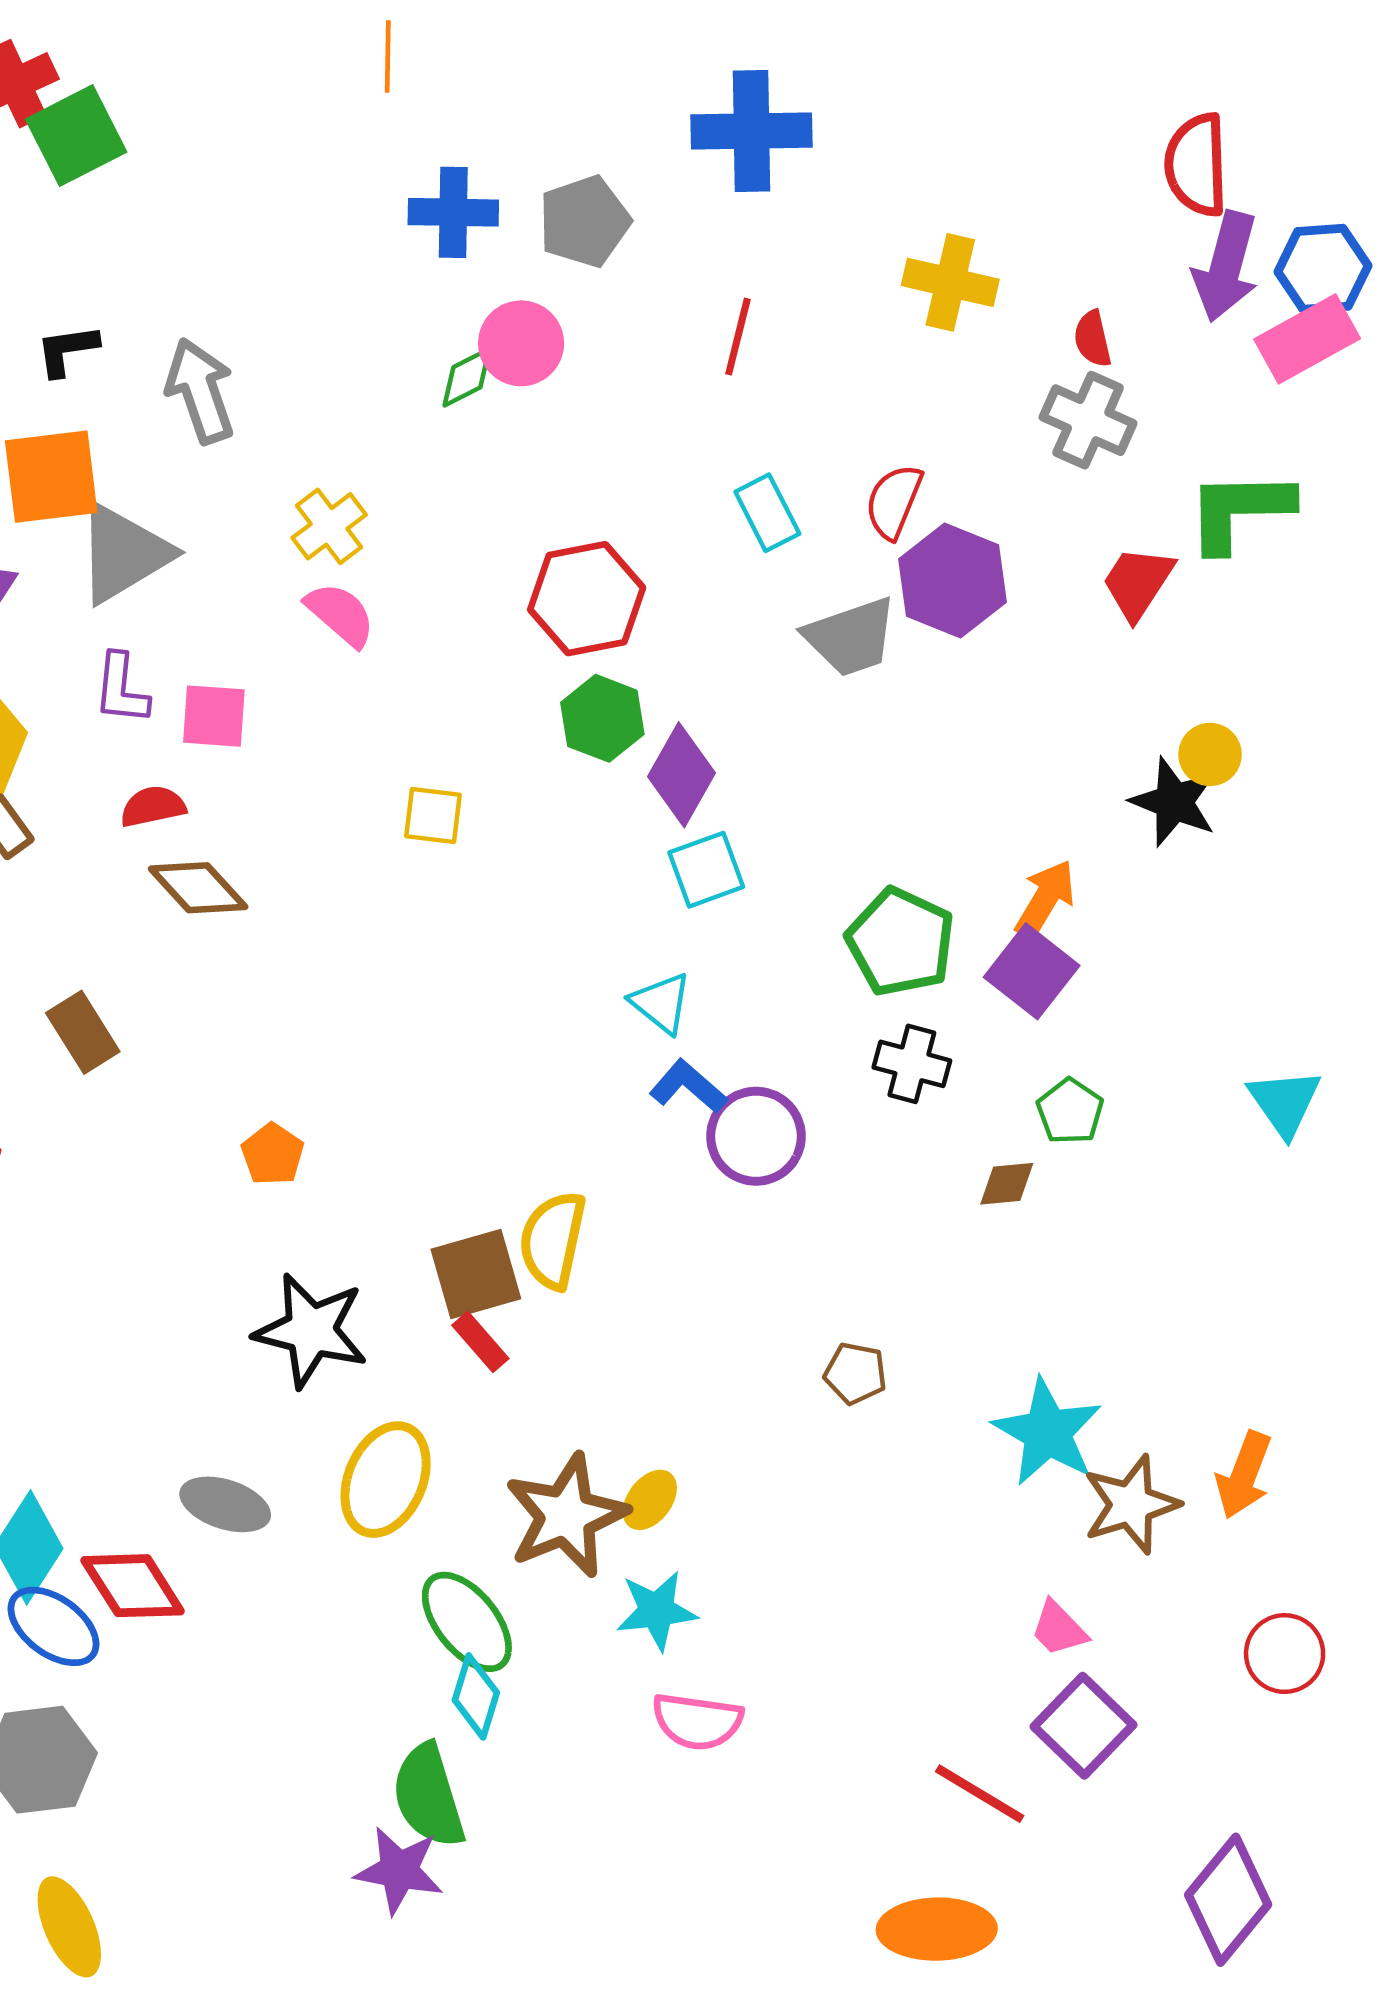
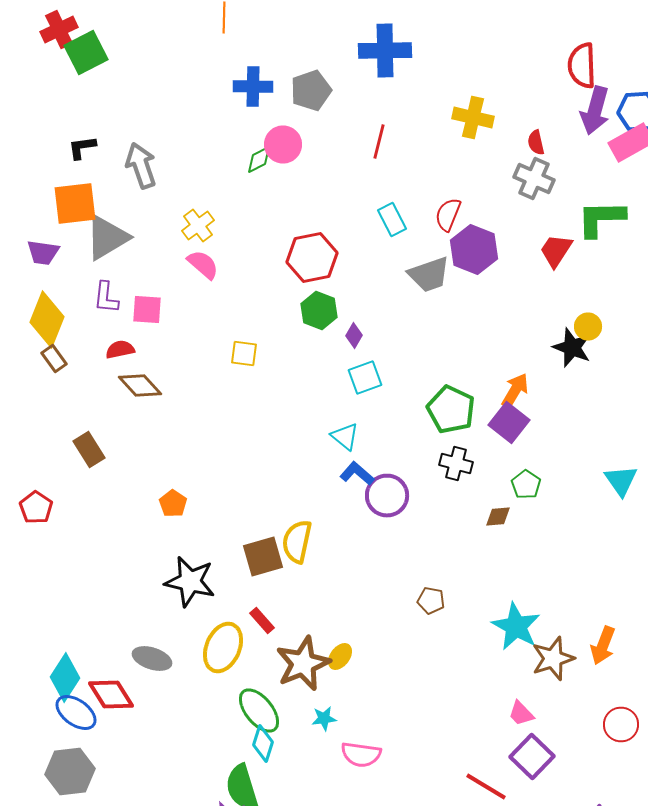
purple diamond: (681, 775) -> (354, 336), size x0.6
red rectangle: (480, 1342) -> (262, 620), moved
cyan star: (657, 1611) -> (324, 718), moved, size x0.7

